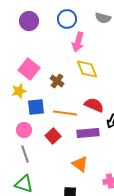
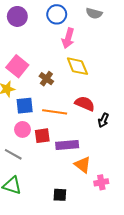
pink circle: (24, 130) -> (23, 129), moved
purple rectangle: (88, 133) -> (67, 145), moved
red square: (53, 136) -> (42, 136), turned 35
gray line: (25, 154) -> (13, 154), turned -42
orange triangle: (80, 164) -> (83, 165), moved

